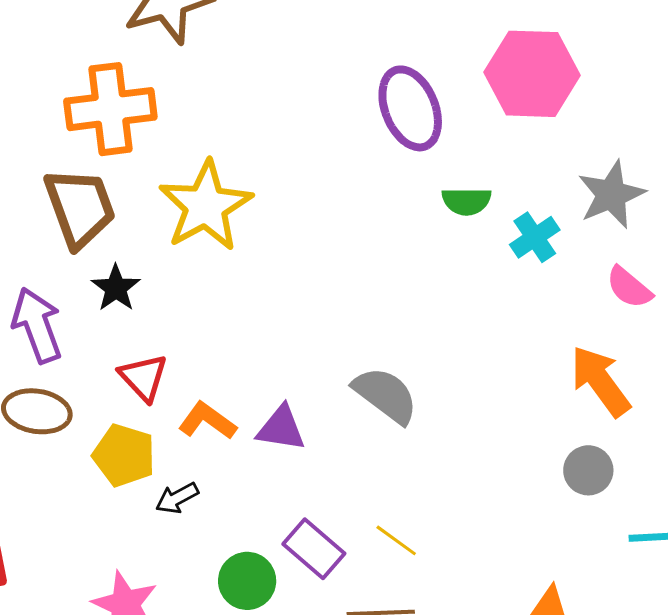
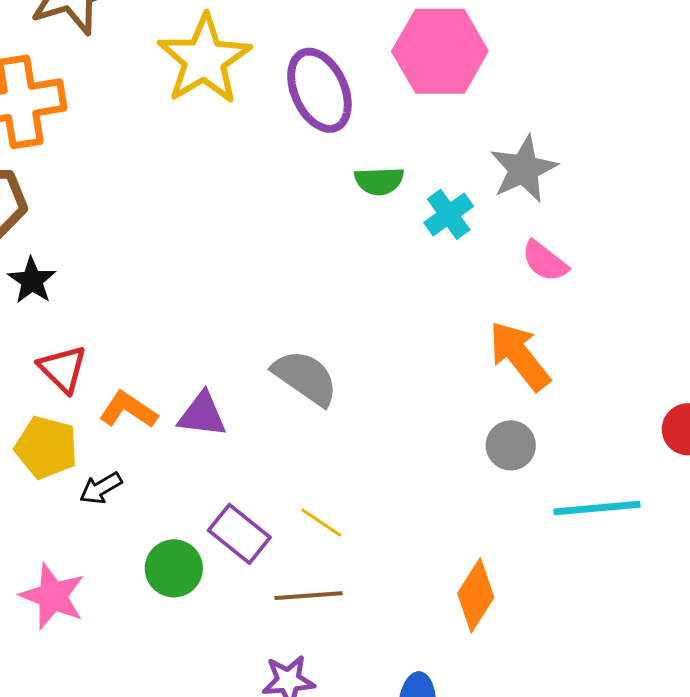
yellow star: (206, 206) -> (204, 59), moved

